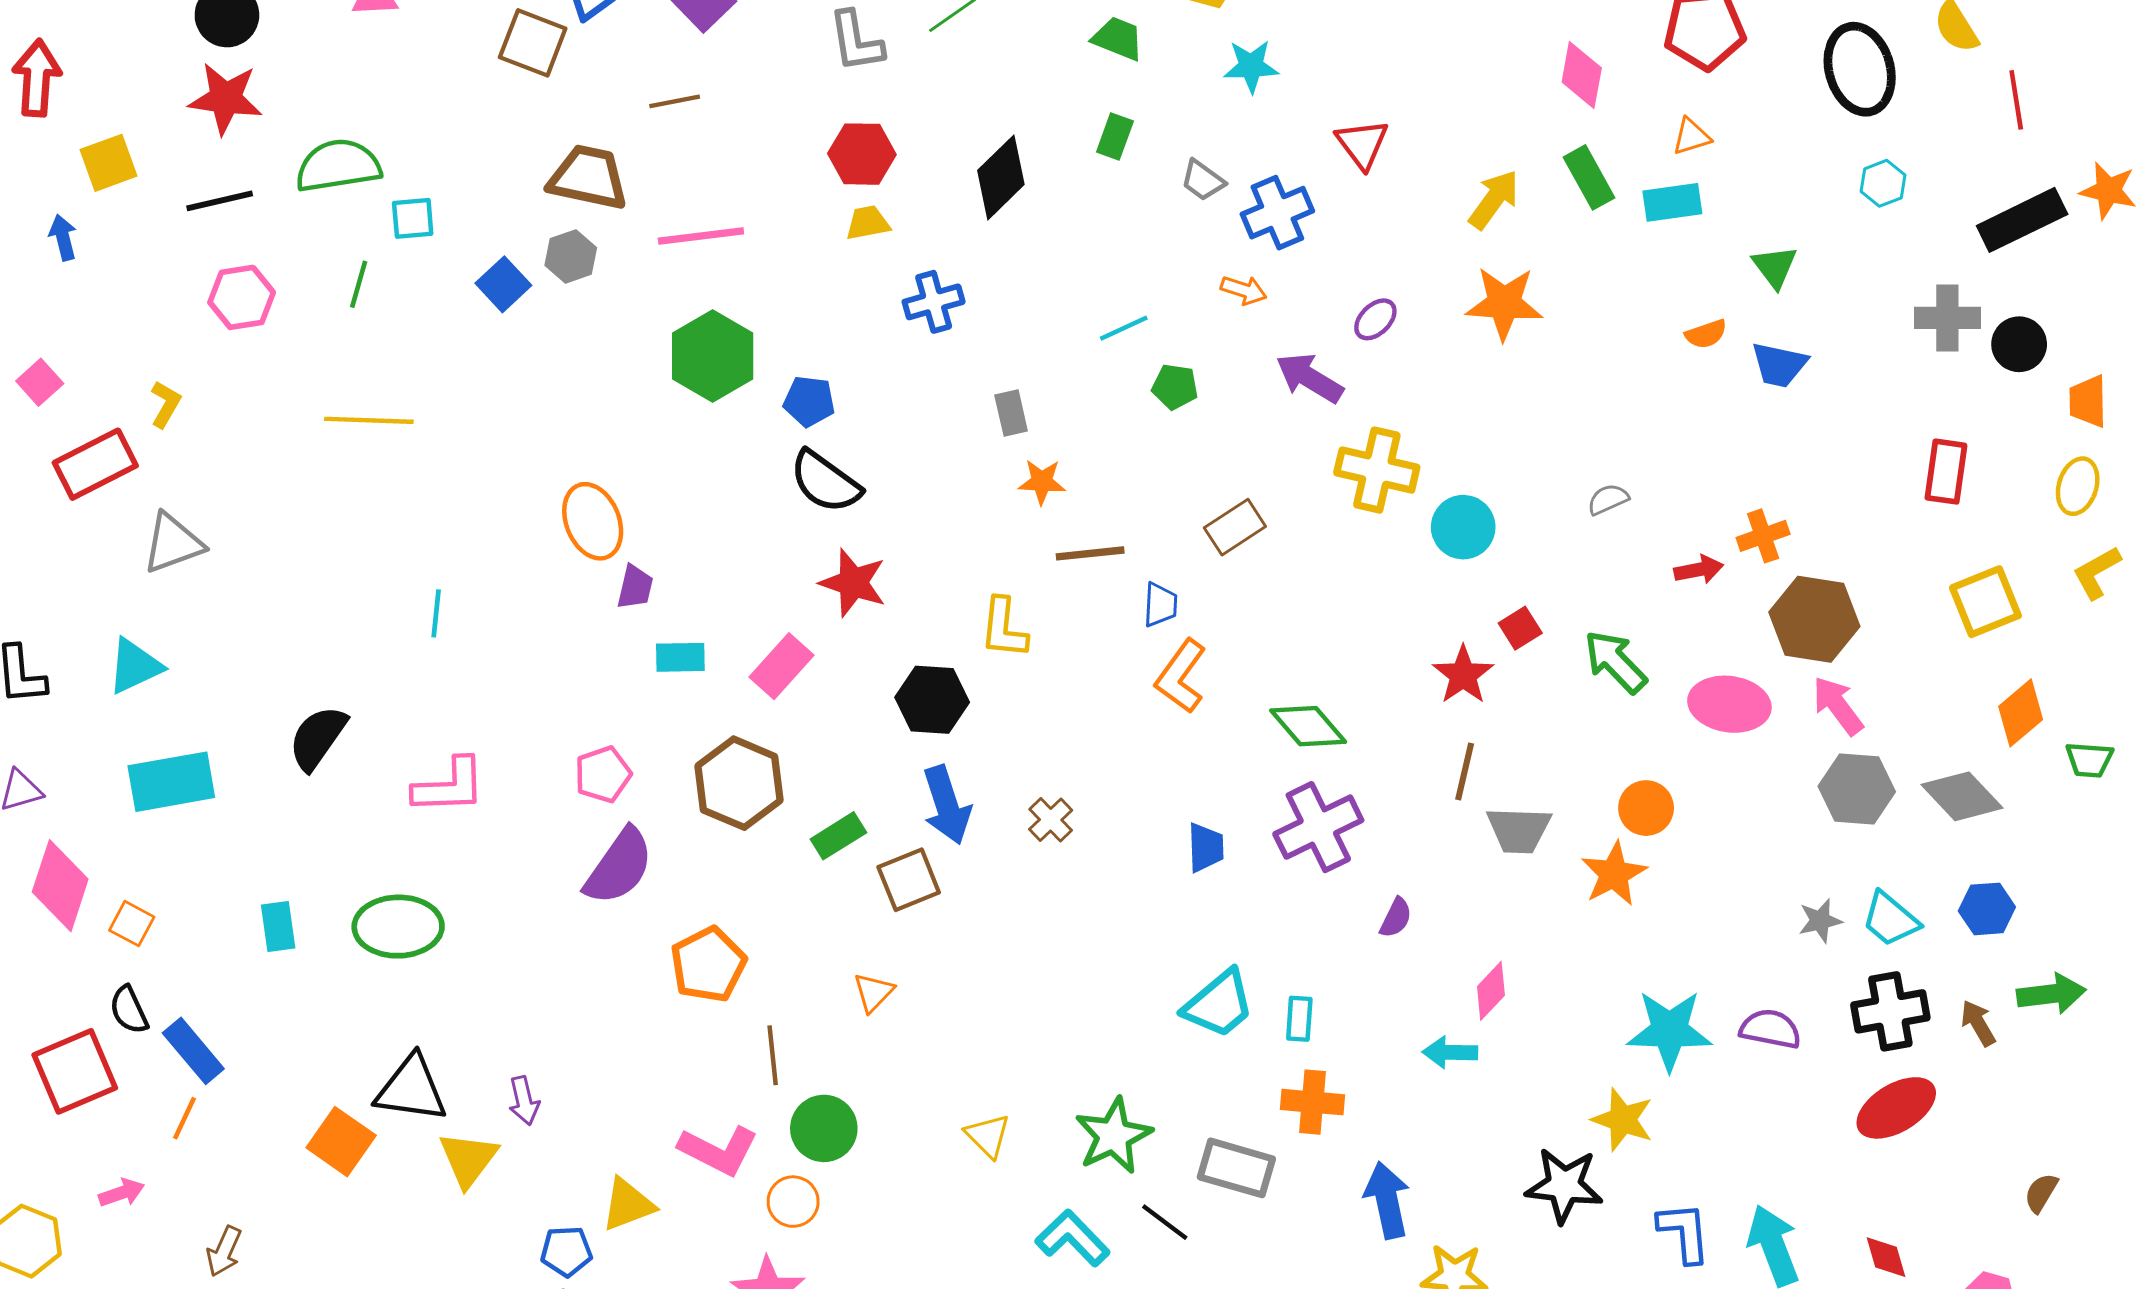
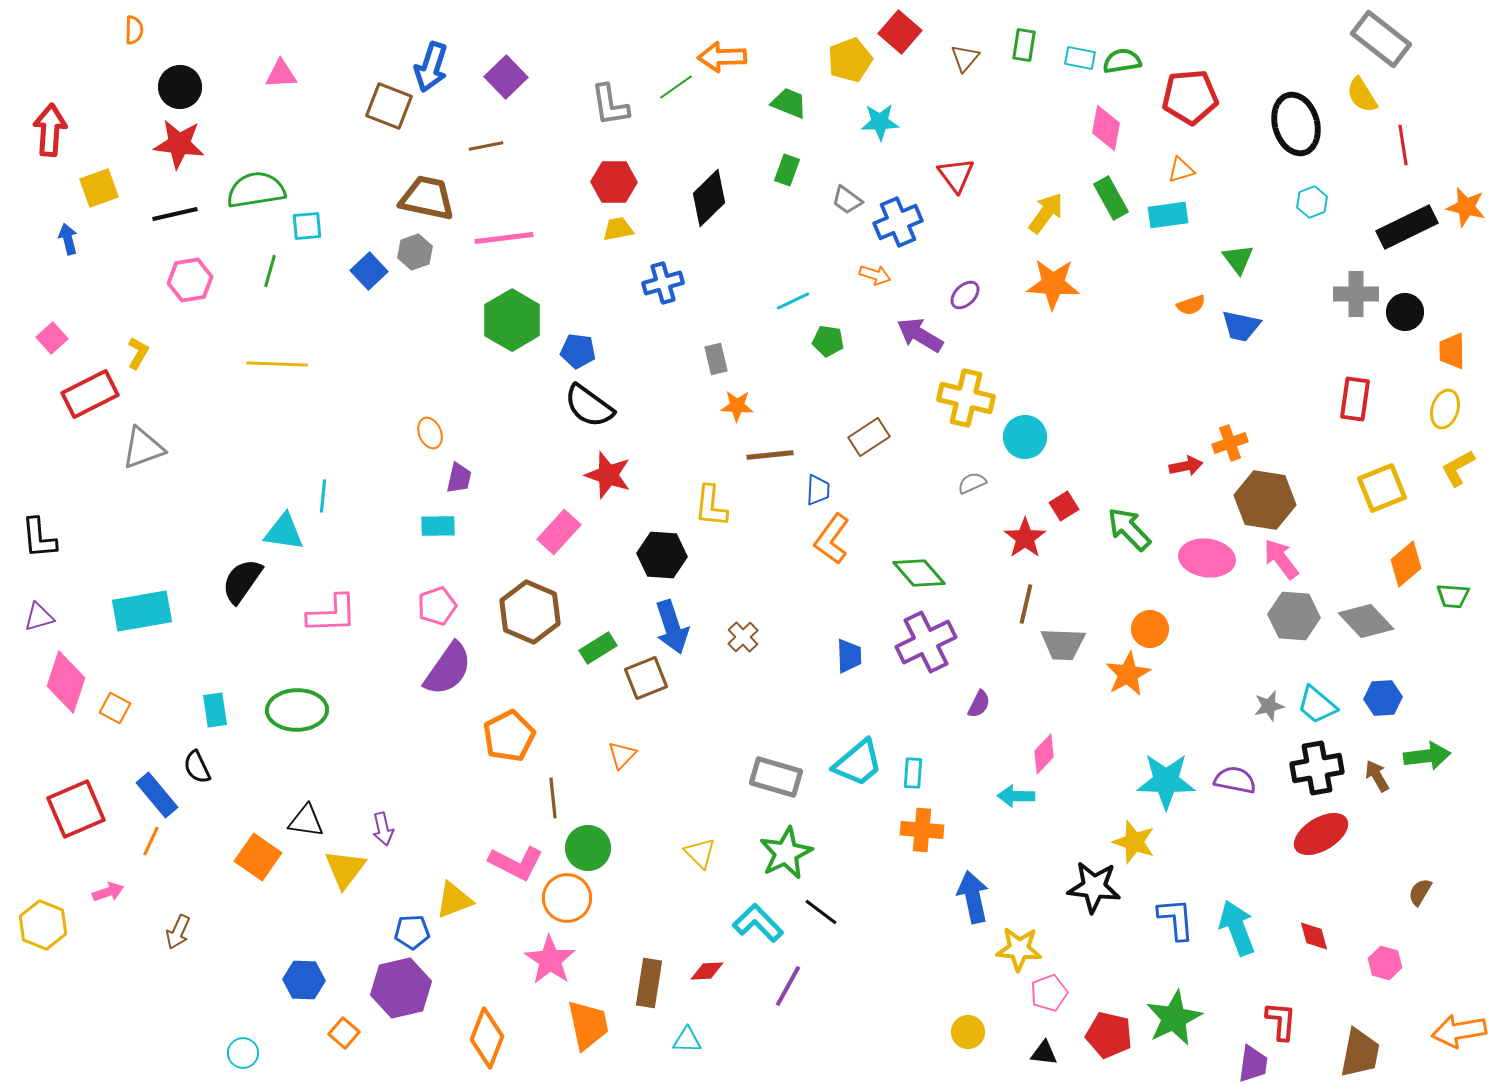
gray semicircle: (1608, 499) -> (972, 483), moved
orange ellipse: (593, 521) -> (430, 433), size x0.6
cyan rectangle: (680, 657) -> (438, 526), moved
cyan triangle: (135, 666) -> (284, 532), moved, turned 33
black semicircle: (129, 1010) -> (197, 767), moved
black triangle: (411, 1089) -> (306, 821), size x0.7
gray rectangle: (1236, 1168) -> (776, 777), moved
orange circle: (793, 1202) -> (567, 898), size x1.4

